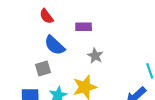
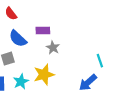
purple rectangle: (84, 27) -> (43, 31), moved

